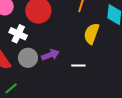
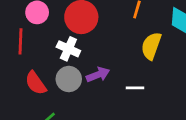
white cross: (18, 34) -> (68, 49), moved

